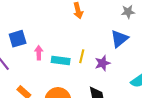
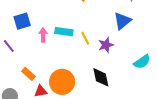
yellow line: (82, 56) -> (85, 38), turned -40
cyan rectangle: (61, 61) -> (64, 32), moved

